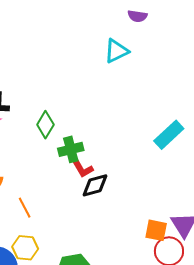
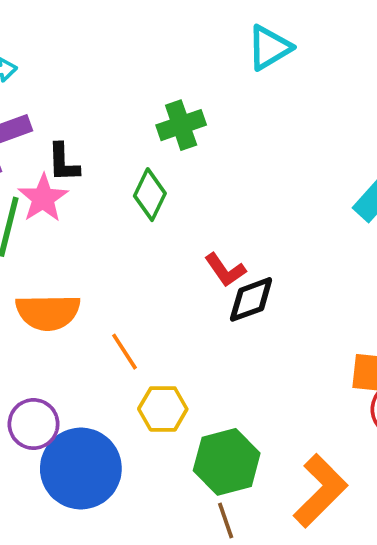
green cross: (71, 149) -> (181, 125), moved
yellow hexagon: (25, 248) -> (163, 409), moved

